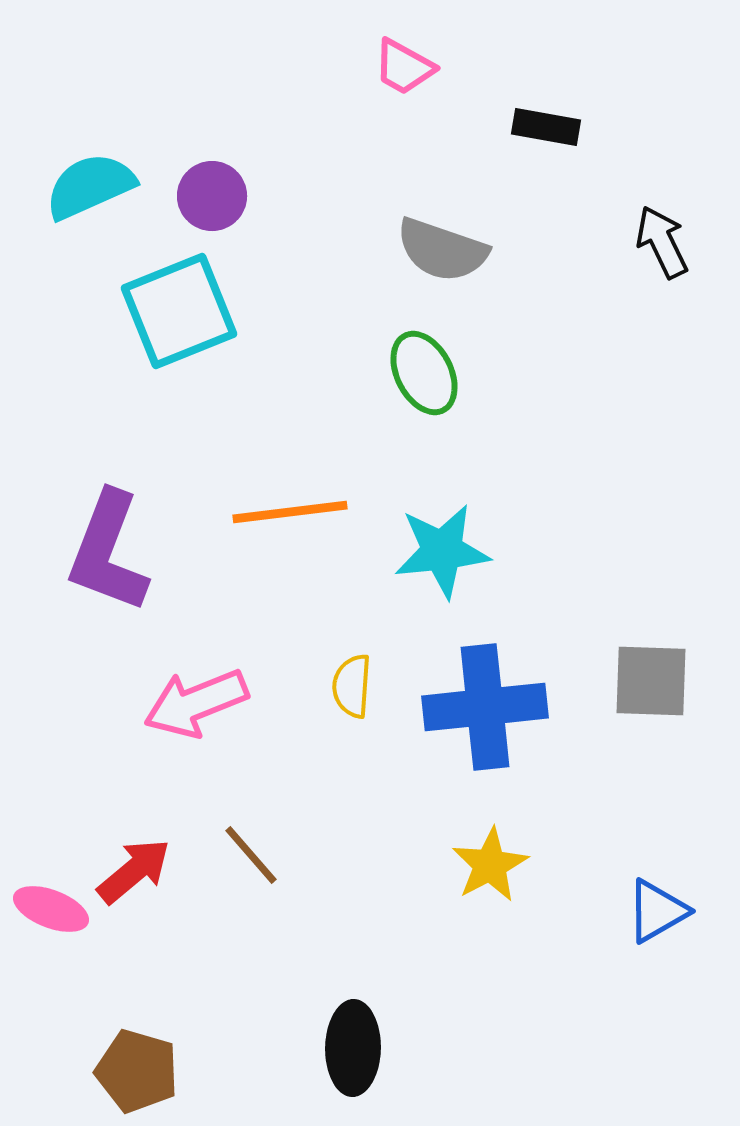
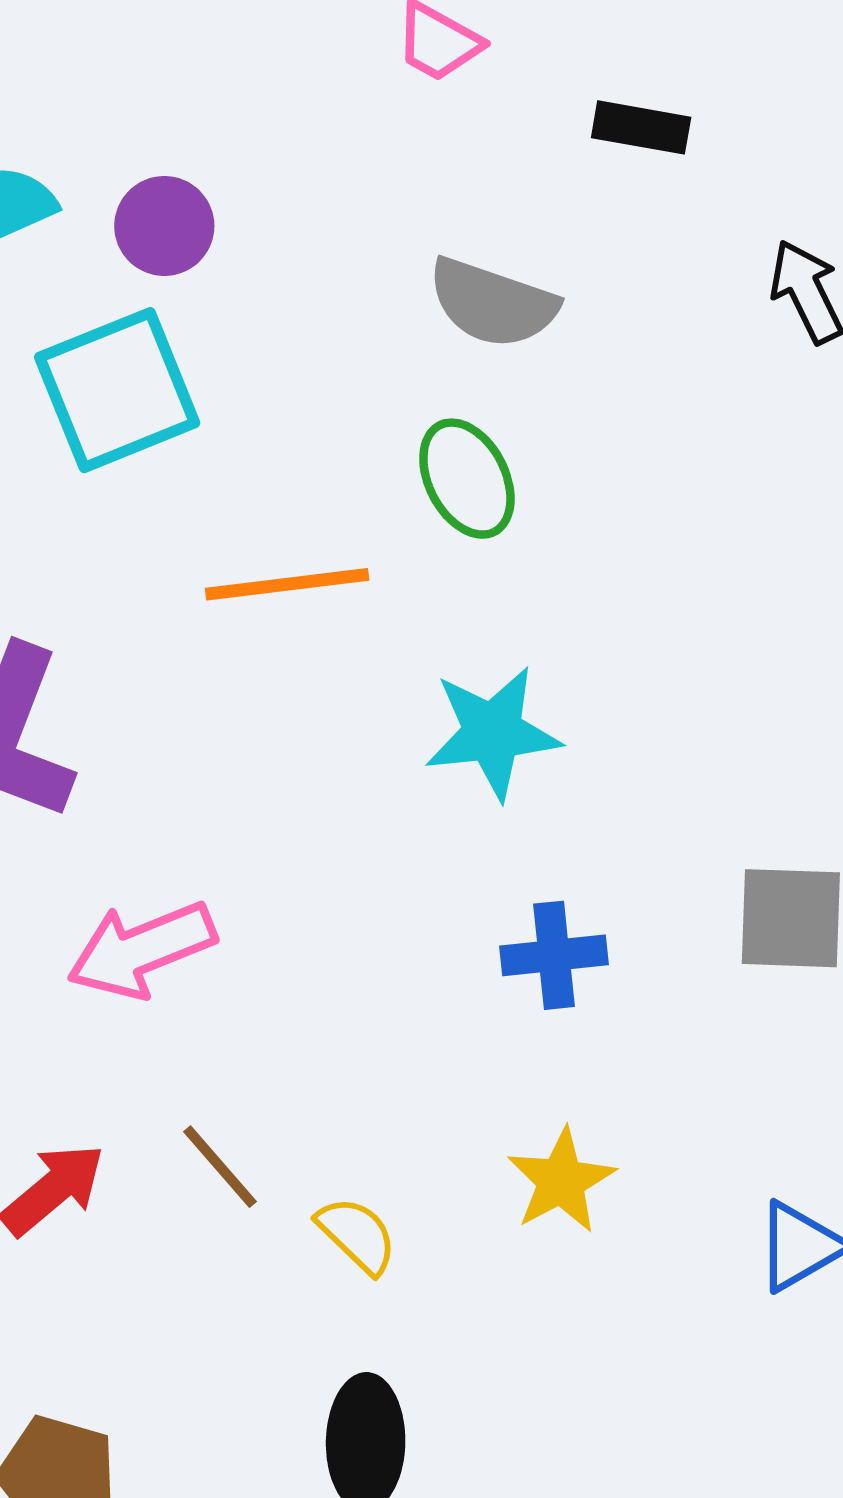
orange line: (290, 512) -> (287, 584), moved
yellow semicircle: (352, 686) -> (357, 1235), moved, turned 130
blue cross: (485, 707) -> (554, 955), size x0.6

